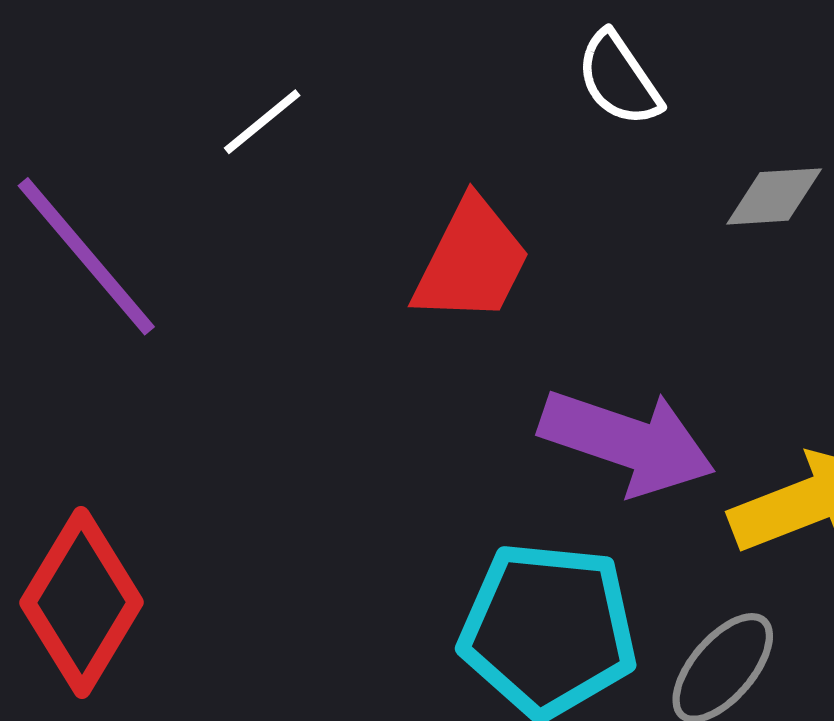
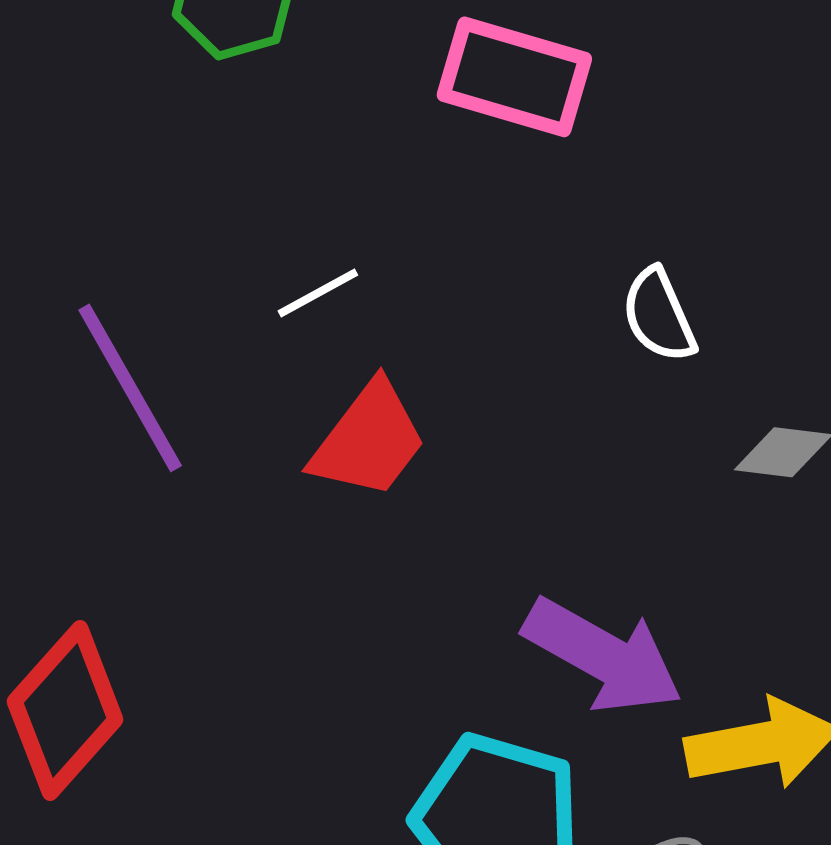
red trapezoid: (472, 261) -> (369, 440), moved

